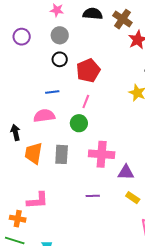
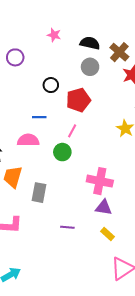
gray circle: (60, 35) -> (90, 67), moved
gray rectangle: (62, 154) -> (39, 193), moved
pink cross: (102, 154) -> (100, 181), moved

